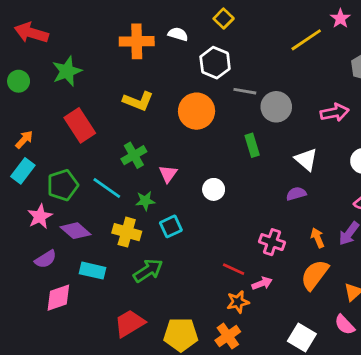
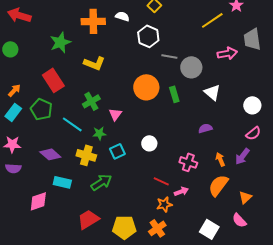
green star: (67, 71) -> (60, 42), moved
orange circle: (197, 111) -> (146, 87), moved
pink arrow: (335, 112) -> (227, 53), moved
white triangle: (306, 159) -> (212, 92), moved
green pentagon: (63, 185) -> (41, 109), moved, turned -30
white circle: (214, 189) -> (149, 143), moved
pink star: (40, 216) -> (12, 144), moved, turned 30
purple semicircle: (46, 259) -> (13, 168), moved, turned 35

